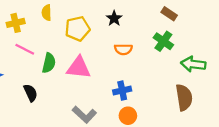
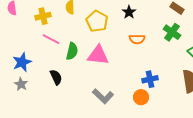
yellow pentagon: (77, 29) -> (97, 21), turned -30
blue cross: (122, 91) -> (150, 79), moved

